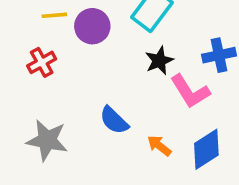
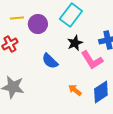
blue semicircle: (114, 120) -> (50, 61), moved

